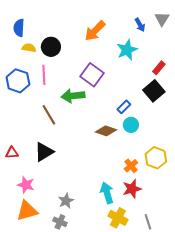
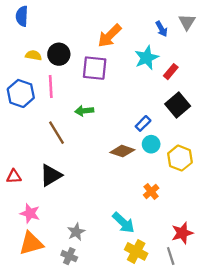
blue semicircle: (19, 28) -> (22, 16), moved
red rectangle: (159, 68) -> (171, 72), moved
purple square: (92, 75) -> (95, 68), moved, turned -30
green arrow: (73, 96) -> (84, 111), size x0.7
yellow hexagon: (156, 158) -> (180, 158), moved
red star: (132, 189) -> (182, 233), moved
cyan arrow: (107, 193) -> (123, 223), turned 150

